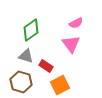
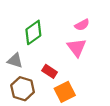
gray triangle: (26, 56) -> (15, 61), moved

